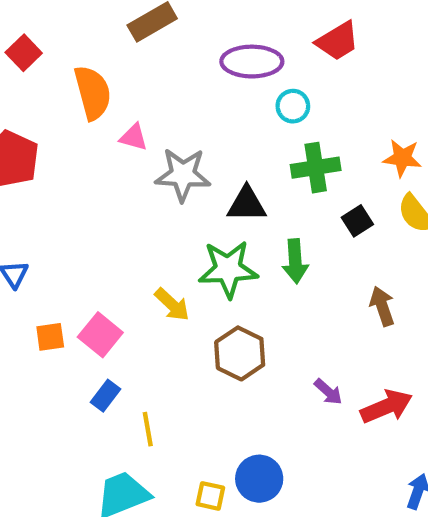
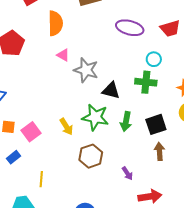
cyan circle: (293, 106) -> (154, 59), moved
pink triangle: (134, 137) -> (63, 55), moved
black square: (357, 221) -> (156, 124), moved, size x1.5
purple arrow: (328, 392) -> (127, 173), moved
blue rectangle: (106, 396) -> (13, 157), moved

